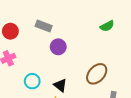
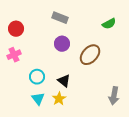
gray rectangle: (44, 26) -> (60, 18), moved
brown ellipse: (97, 74) -> (90, 55), moved

